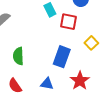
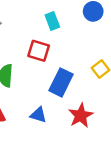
red square: (68, 22) -> (39, 51), moved

